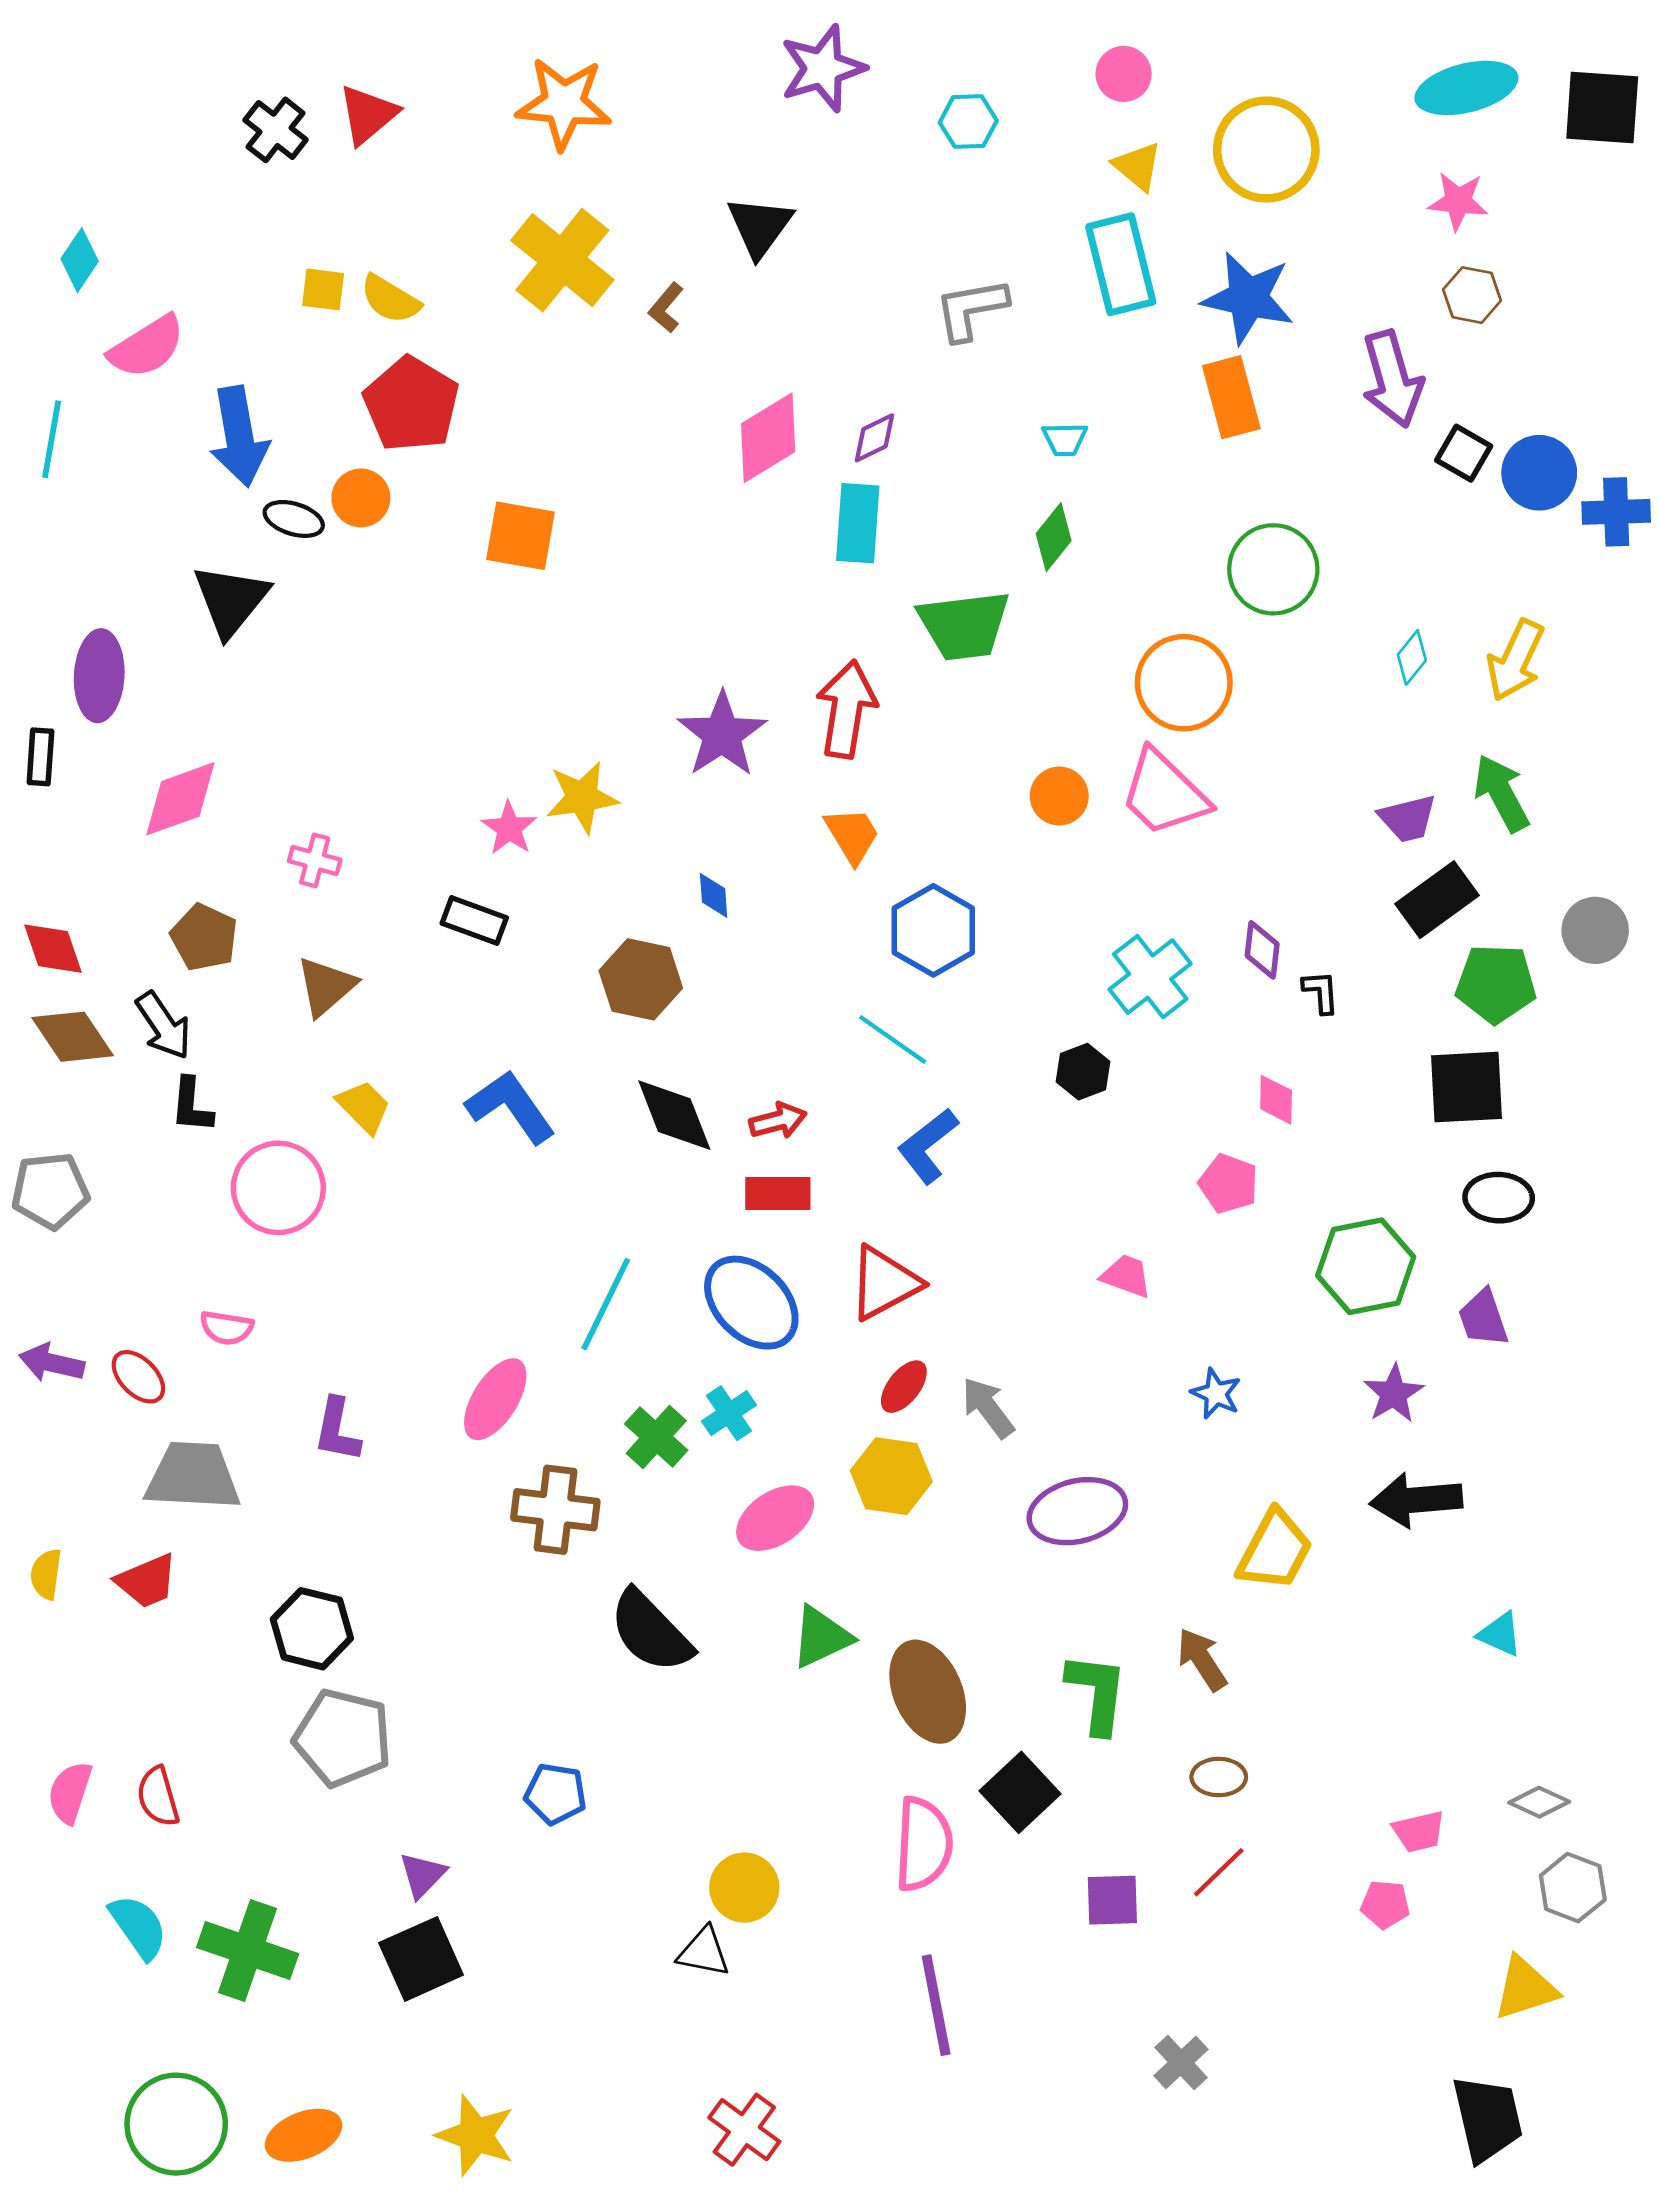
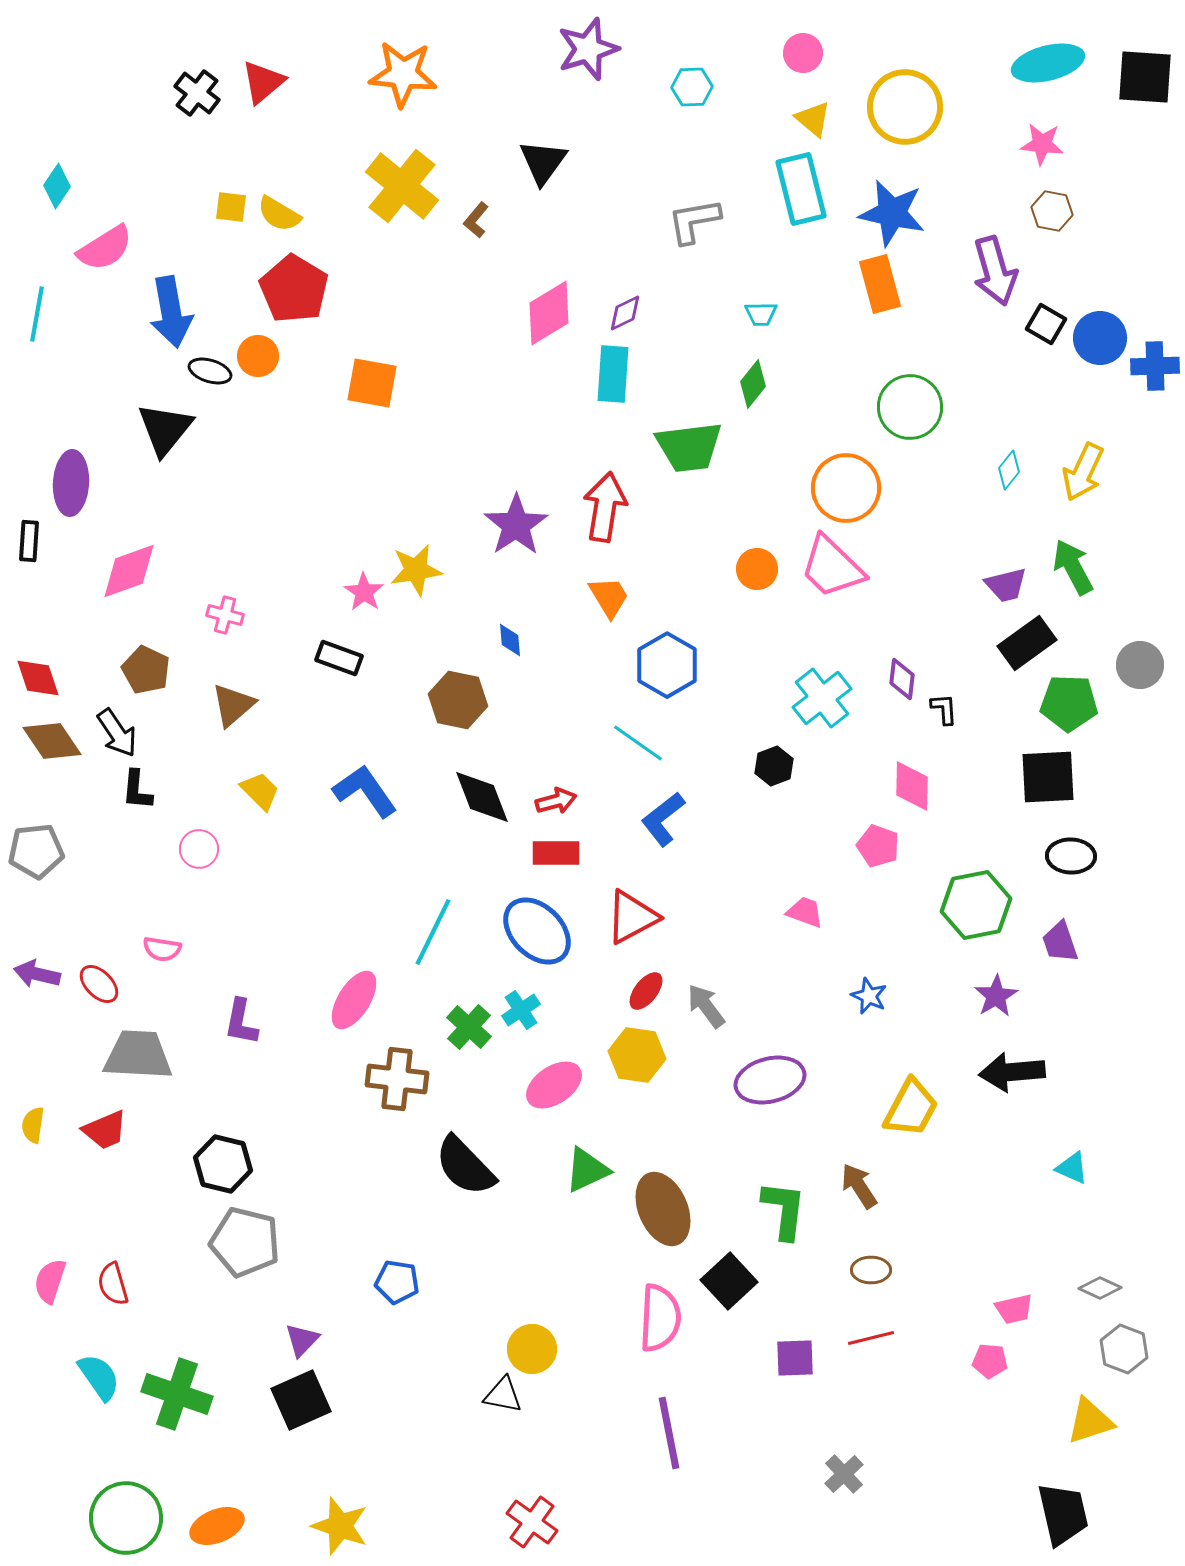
pink diamond: (1276, 1100) -> (912, 786), size x1.4
pink circle: (278, 1188) -> (199, 849), size x0.6
red line: (1219, 1872) -> (871, 1338), turned 30

